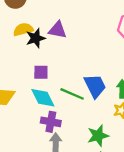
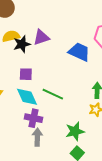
purple triangle: (57, 30) -> (41, 37), turned -30
blue trapezoid: (95, 86) -> (79, 52), moved, turned -40

